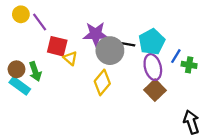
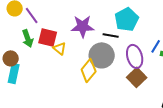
cyan pentagon: (152, 42) -> (127, 19), moved
gray circle: (110, 51) -> (102, 55), moved
green arrow: (35, 71) -> (28, 38), moved
cyan rectangle: (20, 86) -> (14, 73), turned 66

